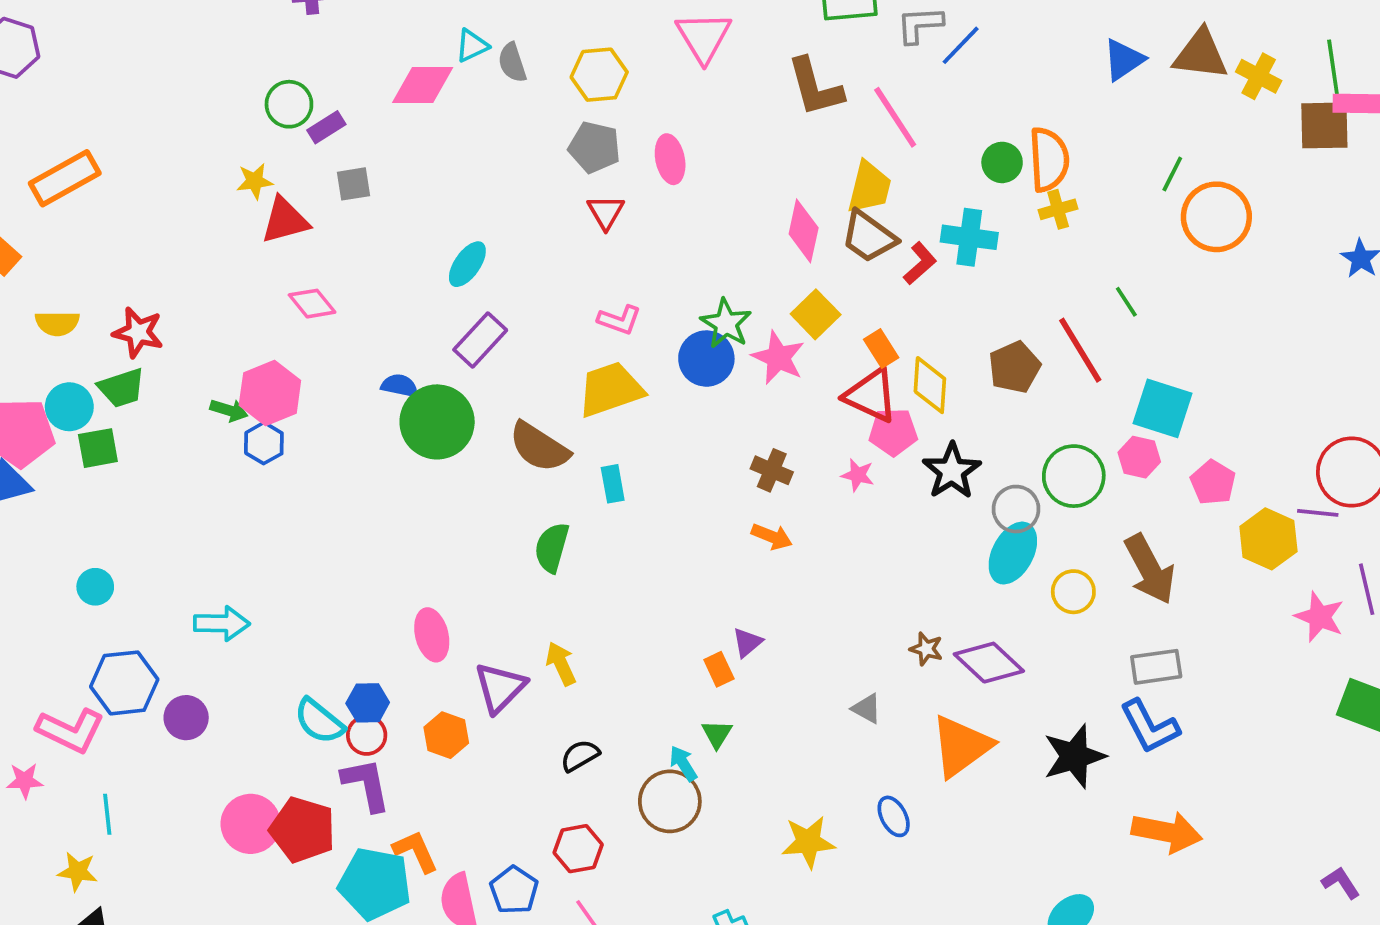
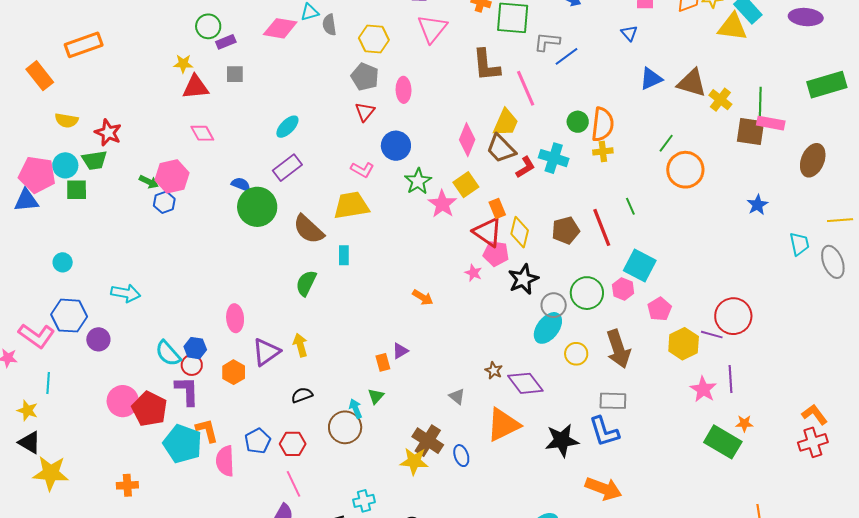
blue circle: (706, 359) -> (396, 146), moved
brown cross: (772, 470) -> (428, 441), moved, size x1.4
blue pentagon: (514, 890) -> (258, 441), moved

